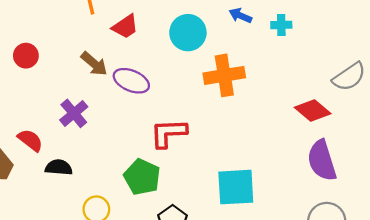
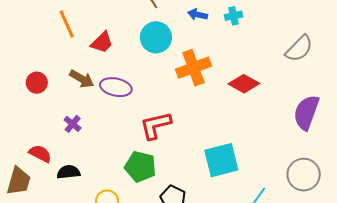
red circle: (26, 56) -> (37, 83), moved
red diamond: (313, 111) -> (244, 84), moved
purple cross: (74, 113) -> (73, 124), size x0.7
purple semicircle: (322, 161) -> (306, 112), moved, turned 48

